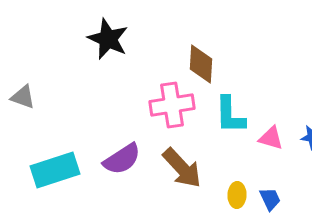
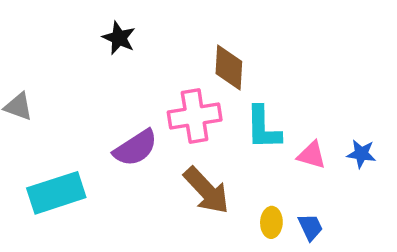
black star: (108, 39) -> (119, 38), size x0.7
purple semicircle: (122, 159) -> (135, 148), moved

